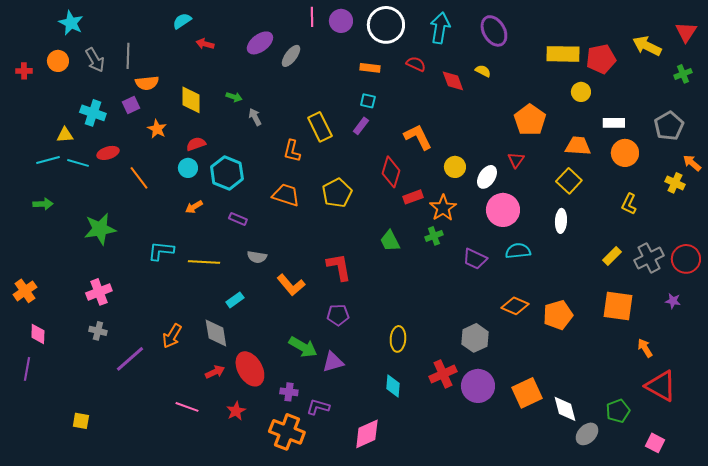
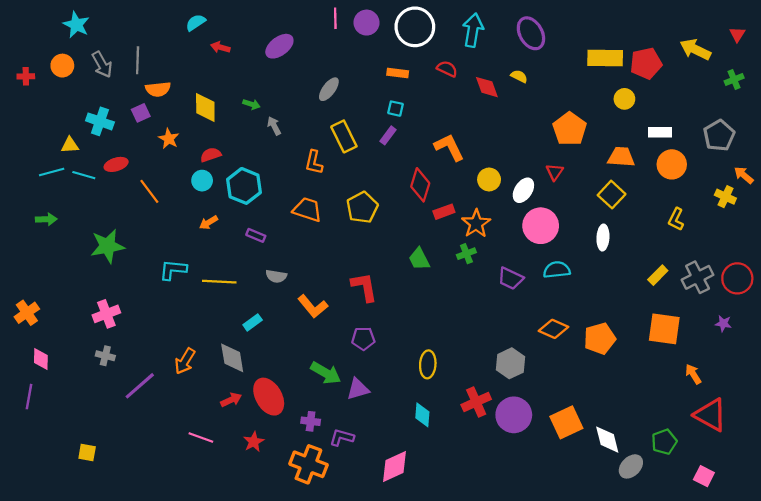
red triangle: (686, 32) -> (737, 34), size x0.7
gray ellipse: (291, 56) -> (329, 89), moved

